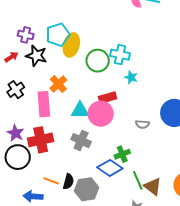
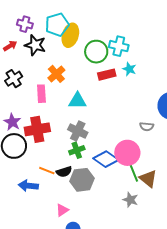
red rectangle: (108, 98) -> (107, 75), moved
pink rectangle: (44, 104) -> (41, 94), size x0.7
pink circle: (101, 114) -> (127, 153), moved
gray semicircle: (142, 124) -> (147, 127), moved
green cross: (122, 154) -> (77, 150), moved
black semicircle: (68, 182) -> (64, 172), turned 56

